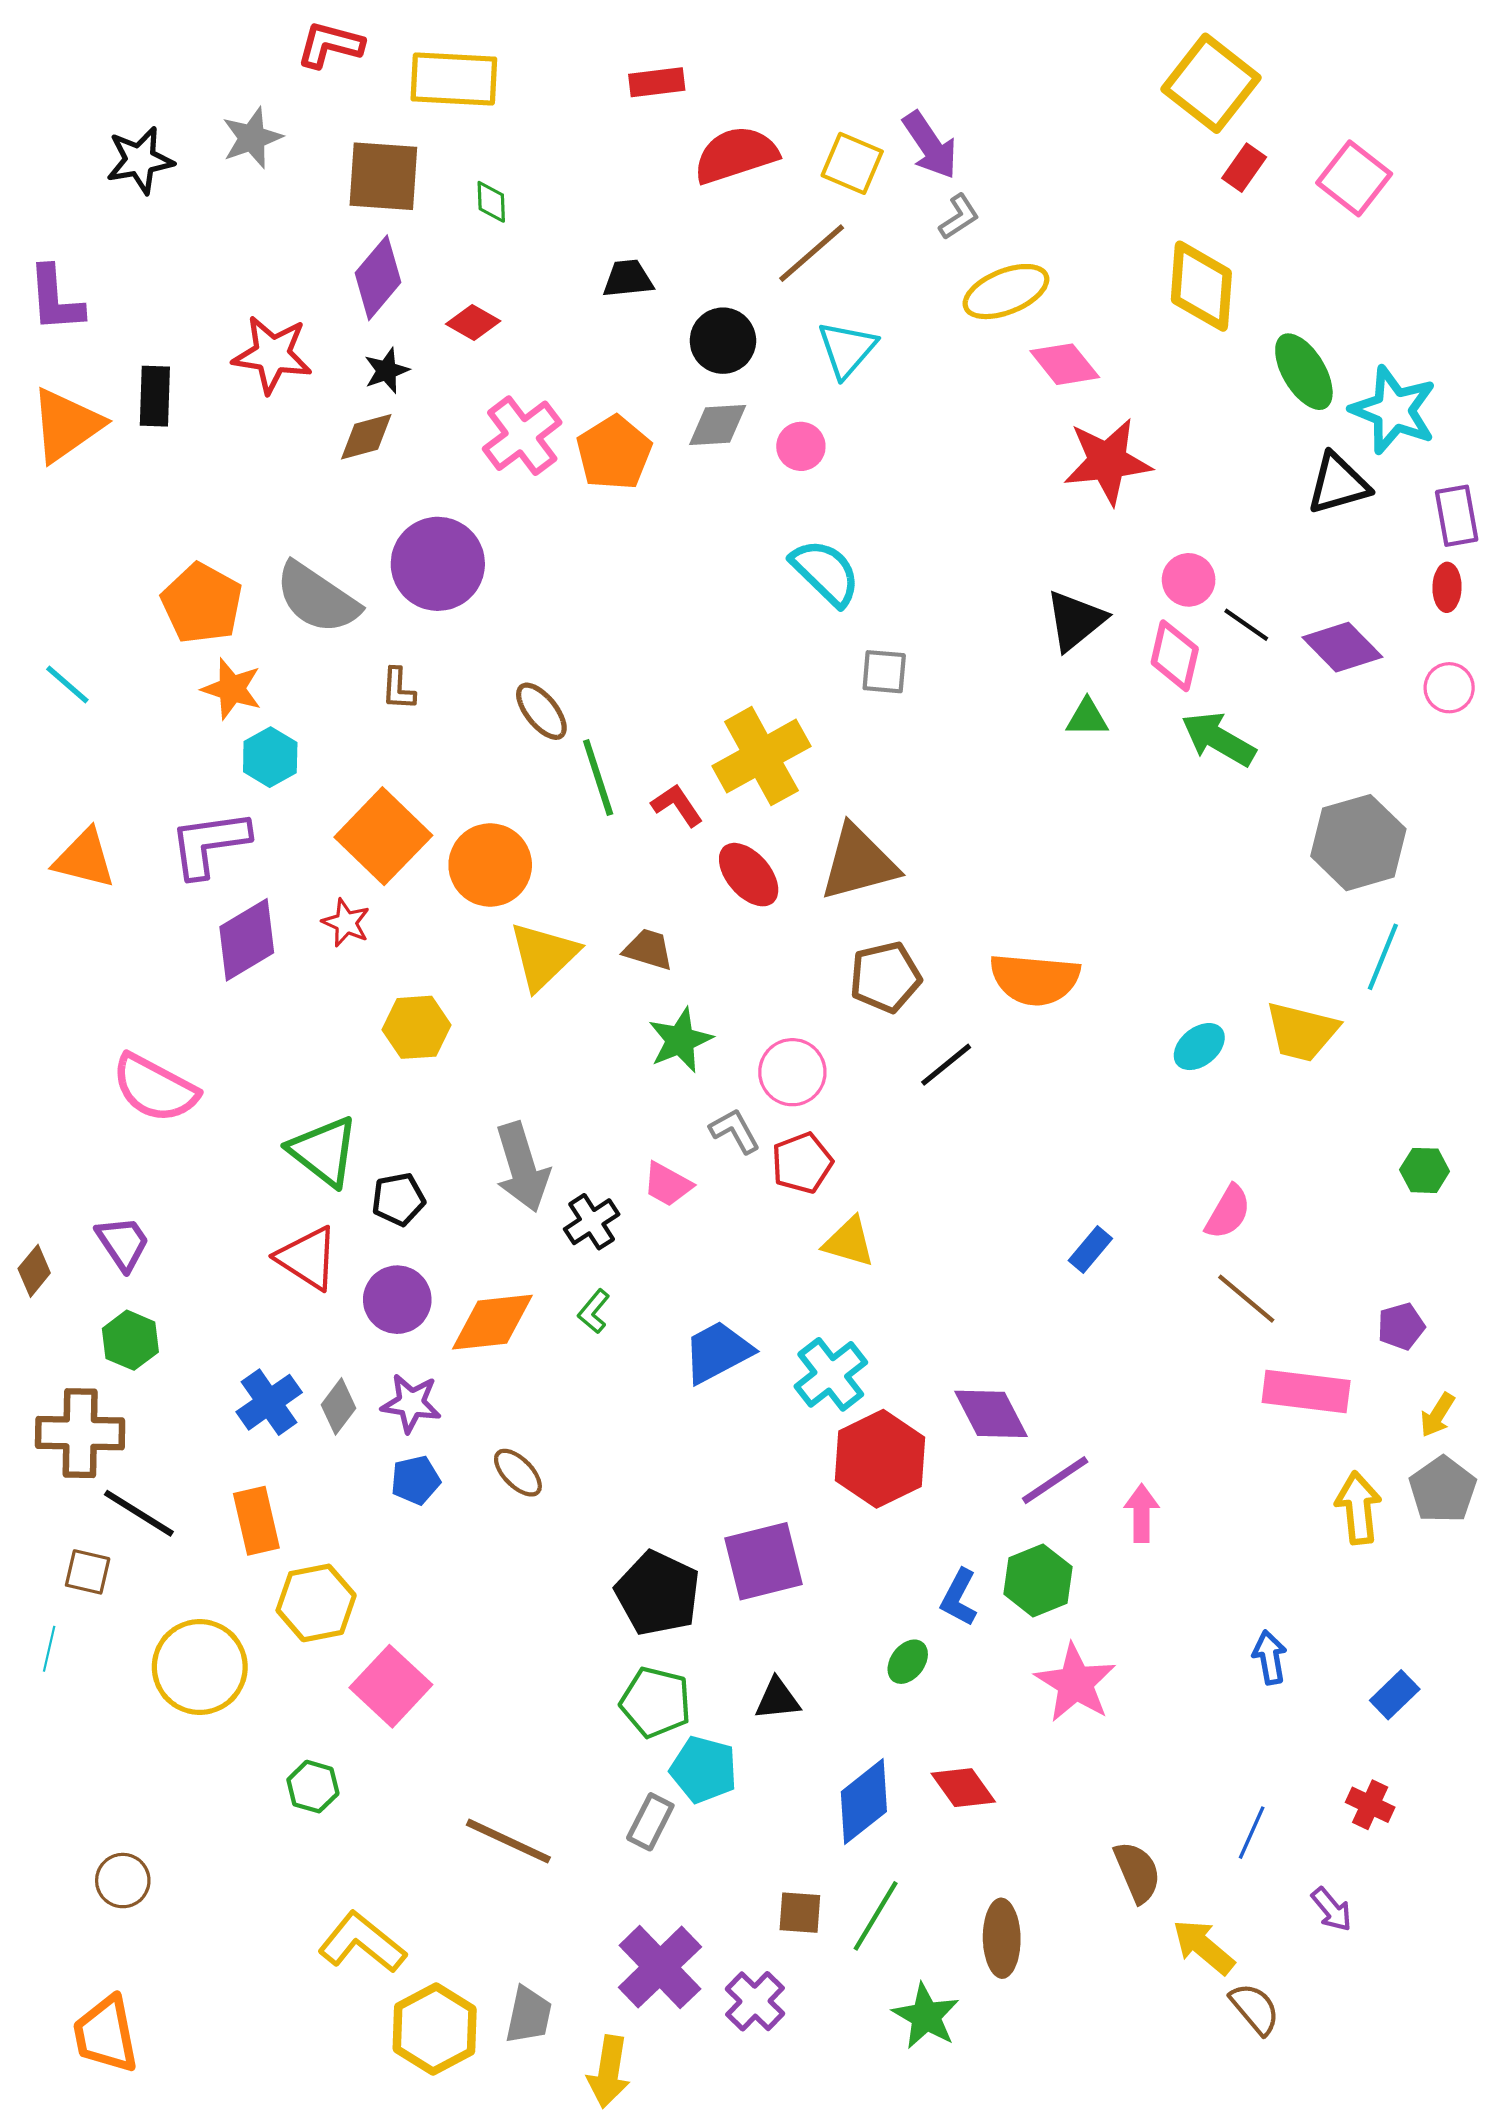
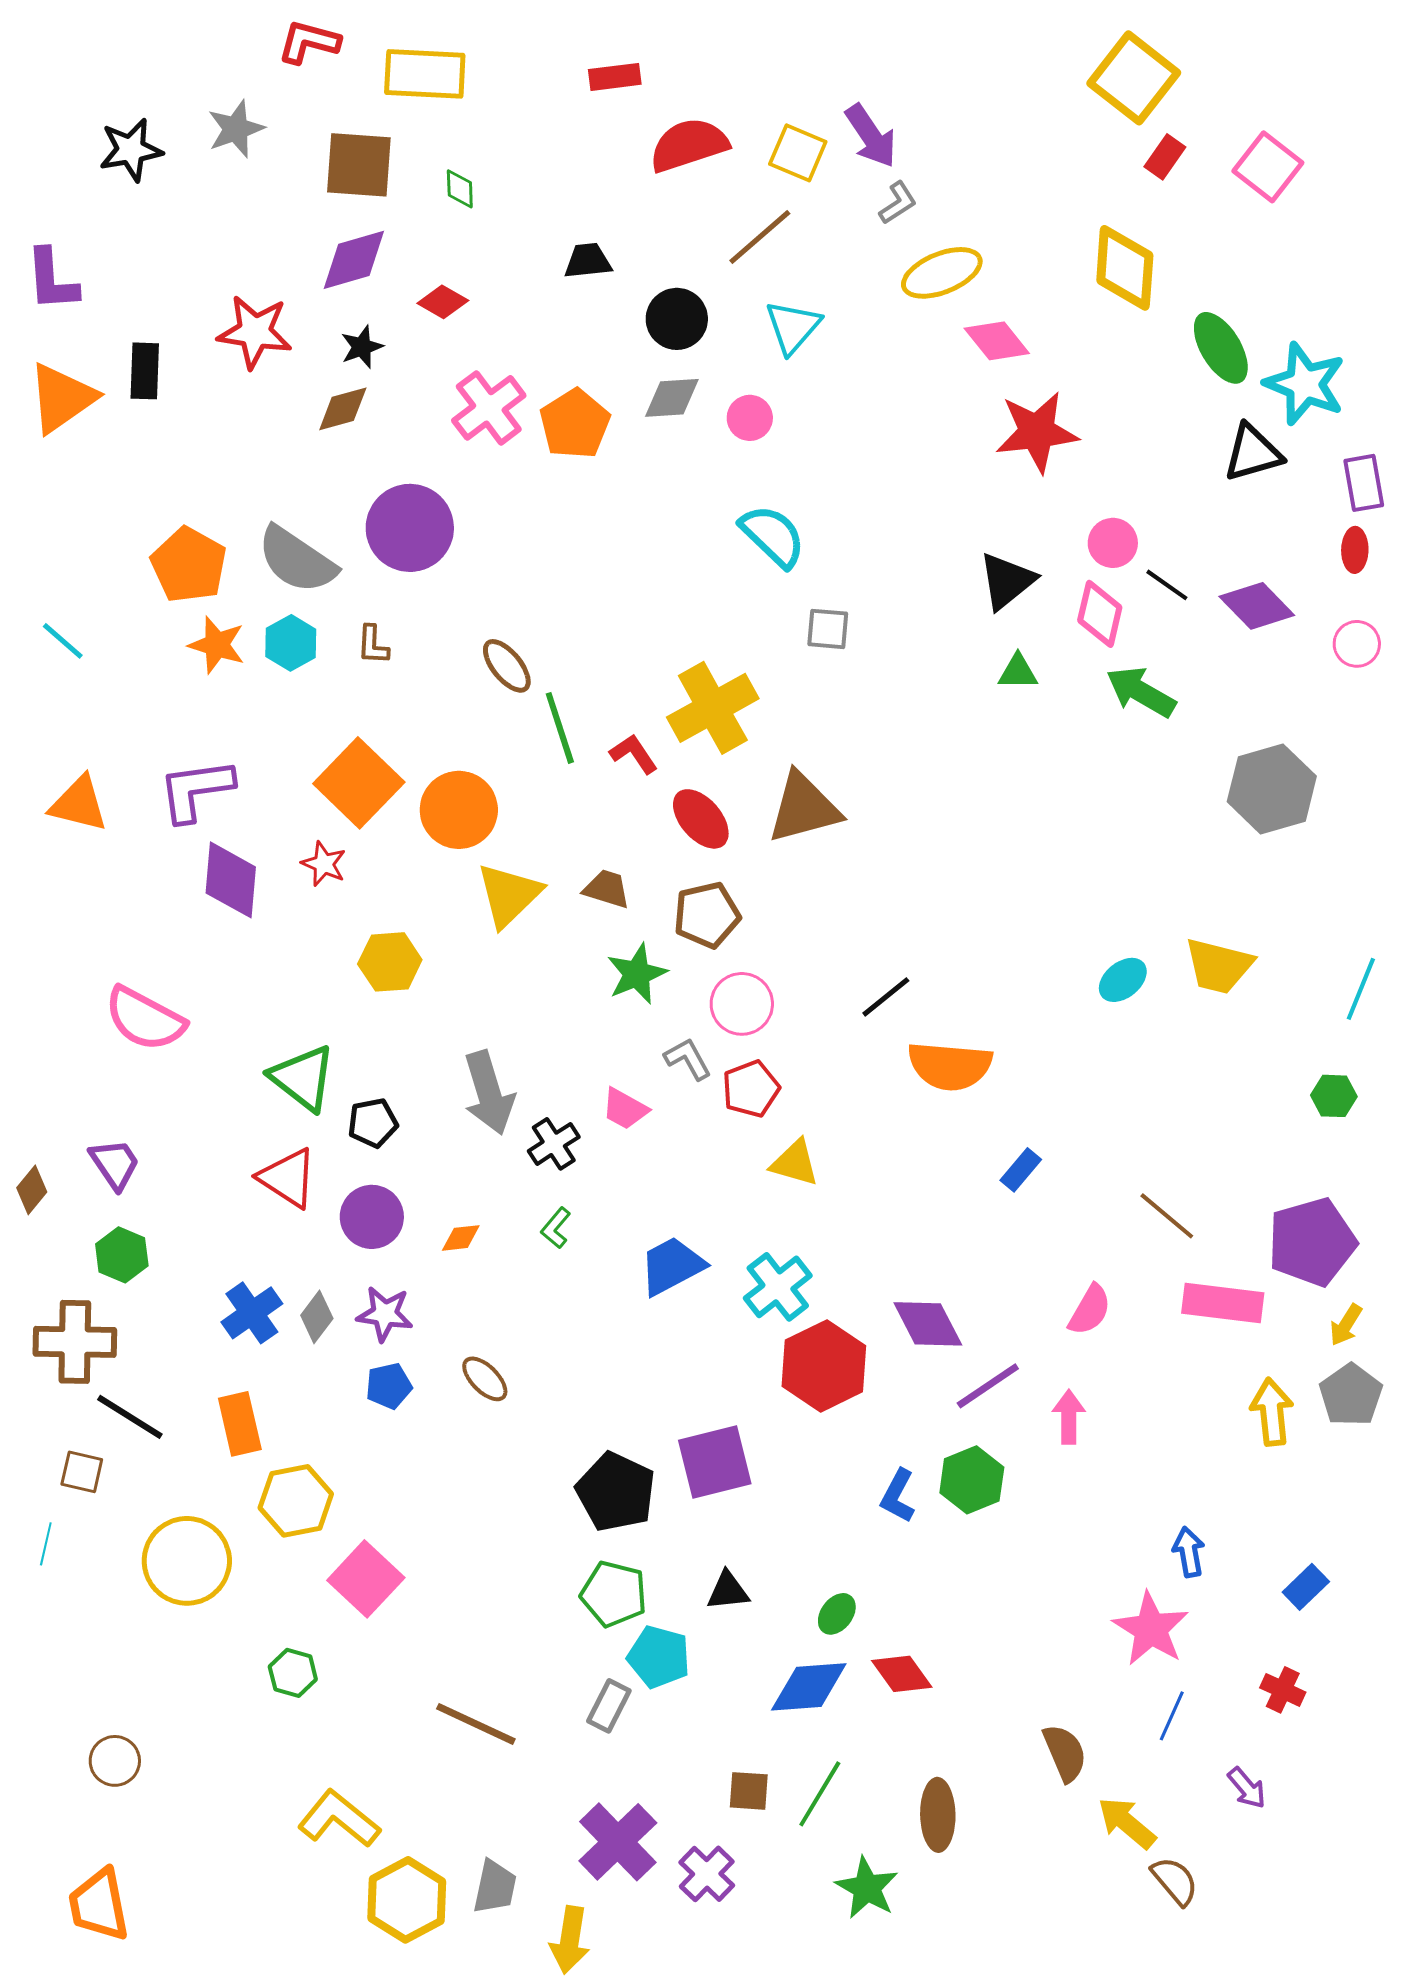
purple diamond: (378, 278) -> (354, 260), turned 34
cyan hexagon: (270, 757) -> (291, 643), moved
purple diamond: (247, 940) -> (231, 880), turned -54
cyan line: (1383, 957) -> (1361, 989), moved
brown pentagon: (885, 977) -> (707, 915), moved
orange semicircle: (1035, 979) -> (950, 1066), moved
pink semicircle: (1228, 1212) -> (1090, 1310), moved
orange diamond: (492, 1322) -> (461, 1238), size x0.5
purple pentagon: (1401, 1326) -> (1312, 1242), size x2.0
green ellipse: (908, 1662) -> (837, 1614), moved
pink star: (1075, 1683) -> (1151, 1629), moved
blue diamond: (864, 1802) -> (809, 1687), turned 34

